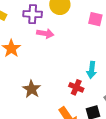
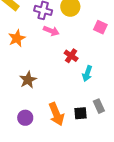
red cross: (76, 87) -> (71, 56), moved

